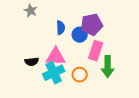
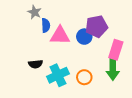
blue semicircle: (61, 28) -> (46, 25), moved
pink rectangle: (96, 51) -> (116, 50), moved
pink triangle: (56, 57) -> (60, 36), moved

